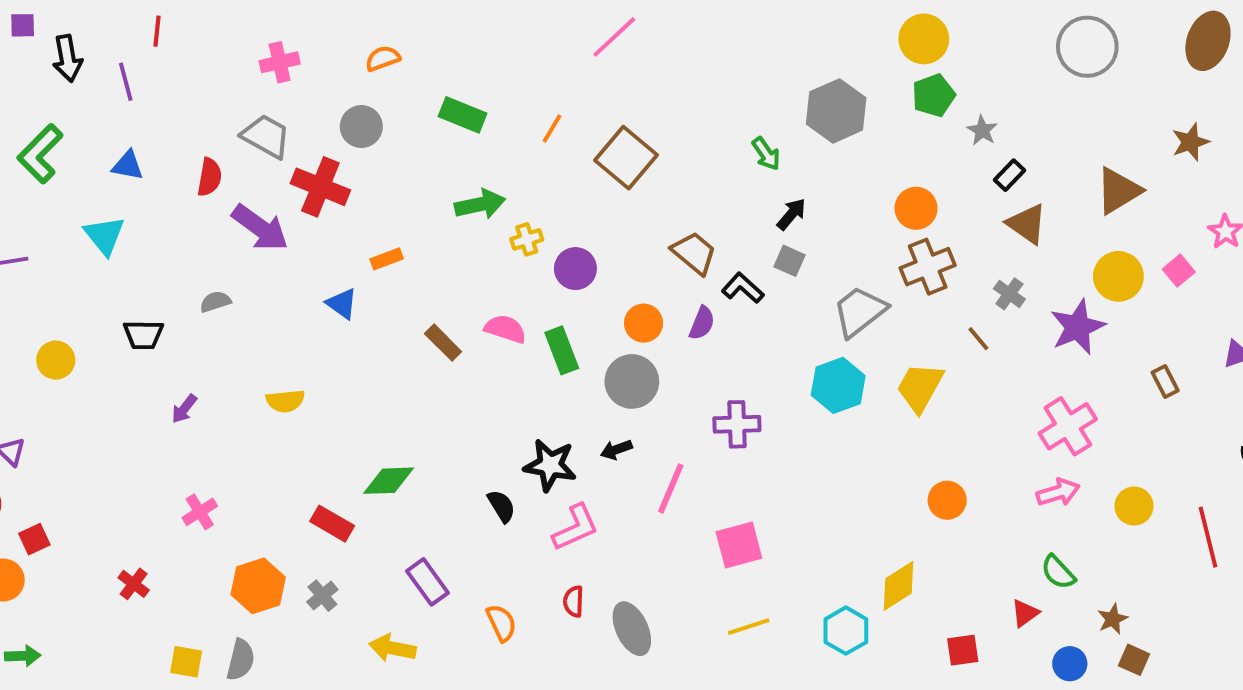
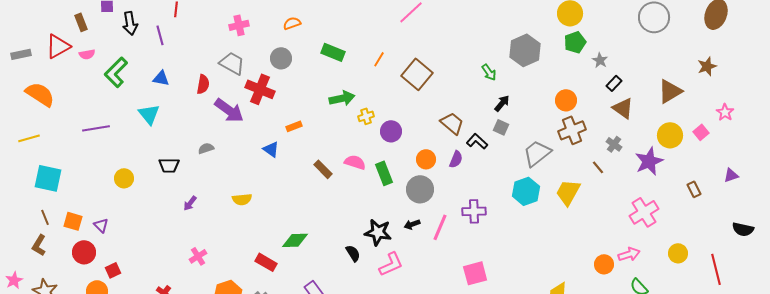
pink line: (671, 489) -> (440, 227), moved
pink arrow: (1058, 492) -> (629, 254), moved
orange circle: (947, 500) -> (604, 264), moved

